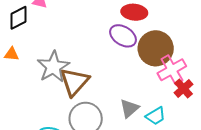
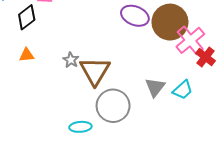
gray star: (53, 67) -> (71, 60), size x0.5

